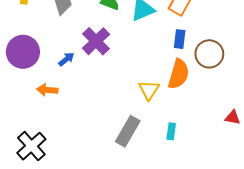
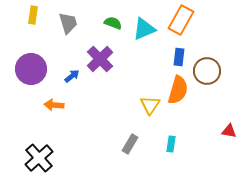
gray rectangle: (128, 131) -> (130, 144), size x0.7

